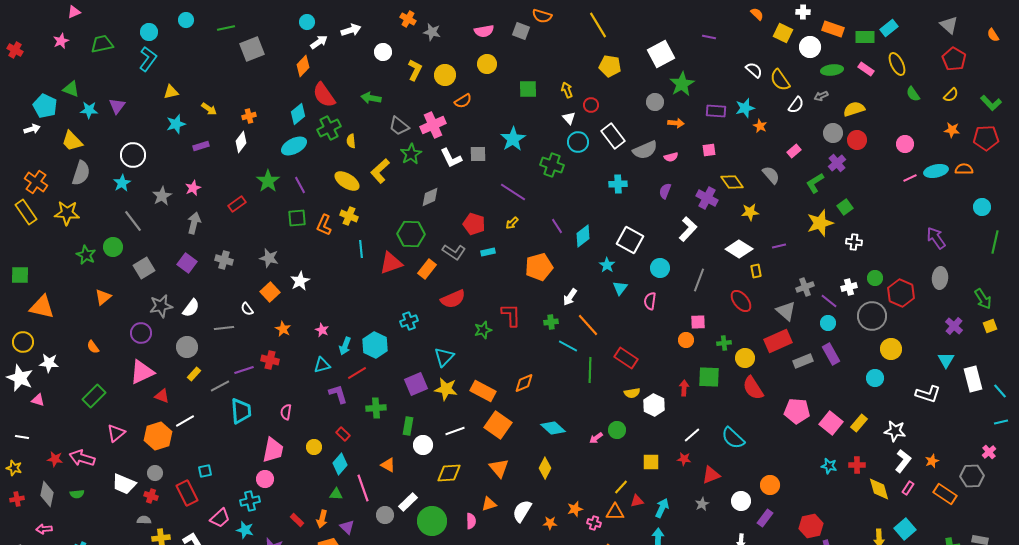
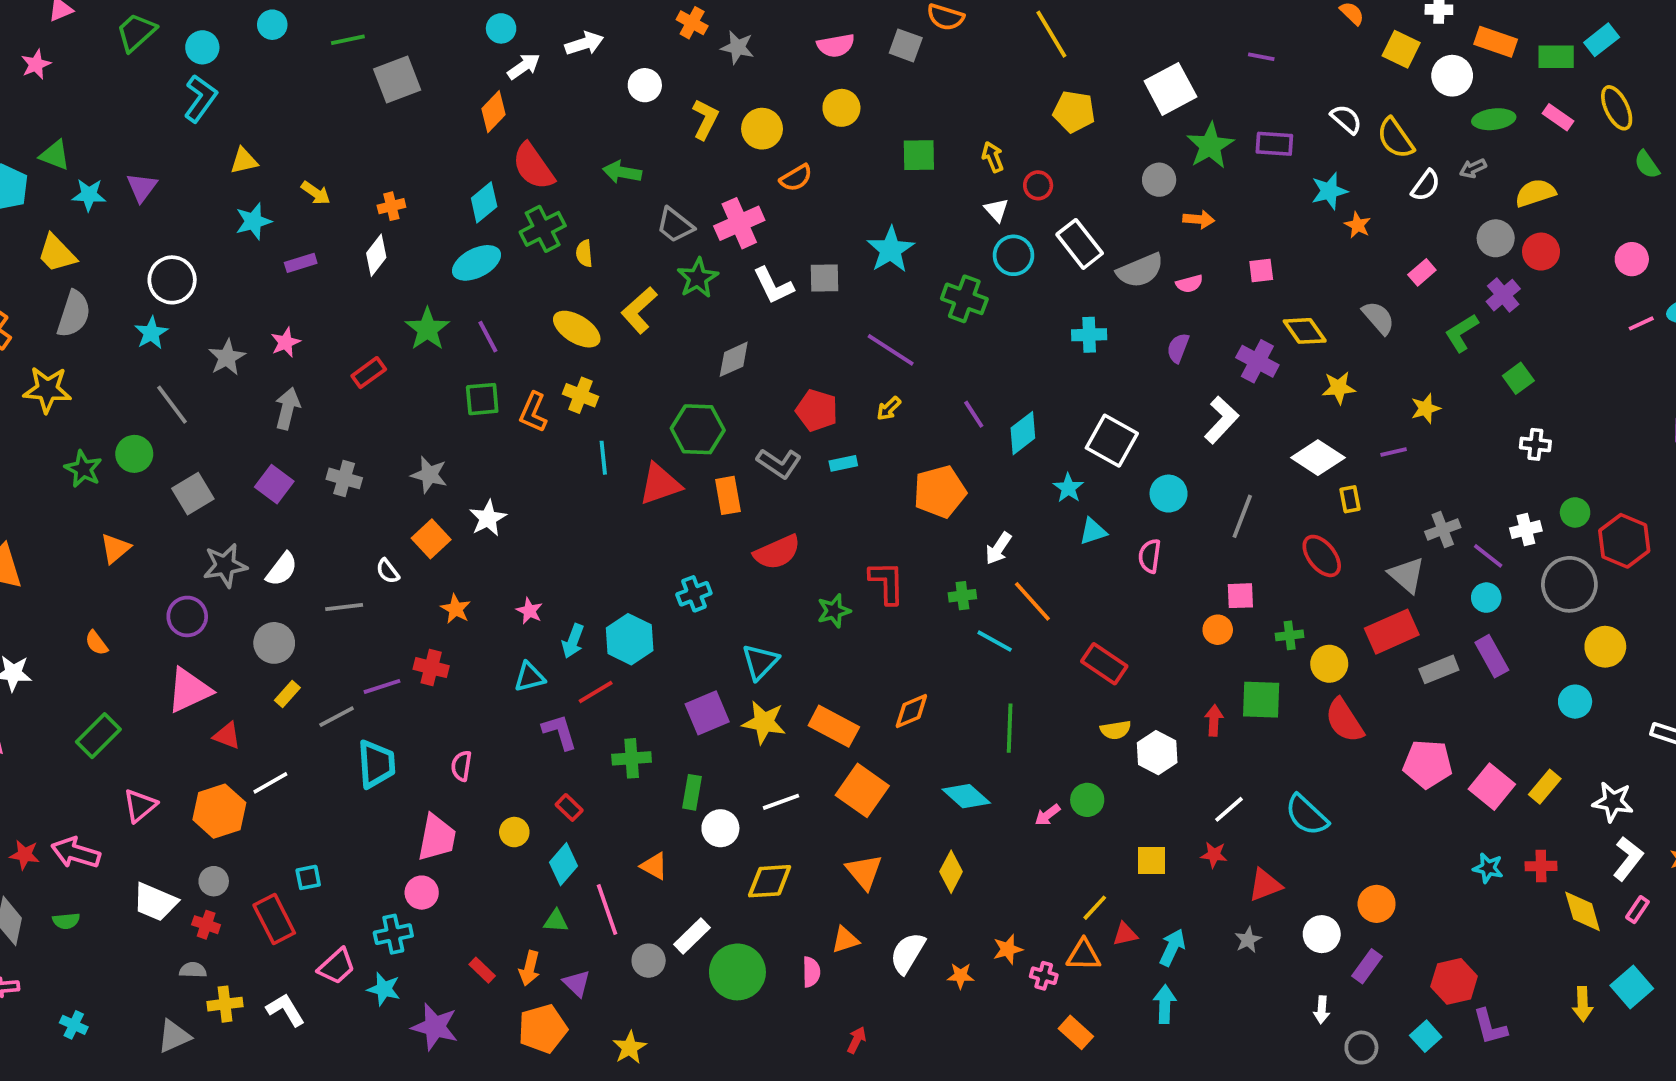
green trapezoid: (102, 44) -> (136, 32), moved, turned -30
purple rectangle: (716, 111) -> (1274, 144), moved
yellow star: (820, 223) -> (1426, 408), moved, size x0.6
orange rectangle: (427, 269) -> (728, 495), turned -48
cyan triangle: (620, 288) -> (1093, 531), turned 35
green line: (590, 370) -> (1010, 728), moved

